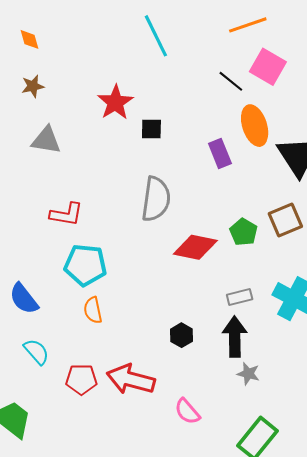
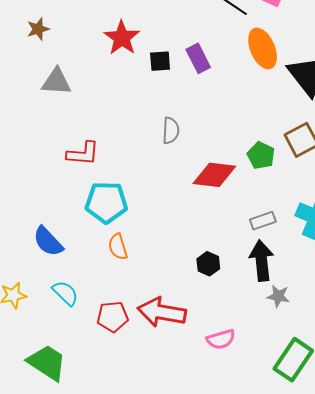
purple rectangle: (220, 154) -> (198, 58), moved
gray semicircle: (156, 199) -> (171, 130), size x0.6
pink semicircle: (187, 411) -> (221, 339), turned -60

